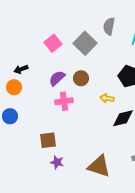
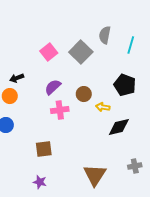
brown circle: (81, 78) -> (84, 94), moved
purple star: (57, 162) -> (40, 182), moved
brown triangle: (99, 166) -> (95, 175), turned 45

